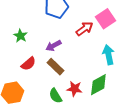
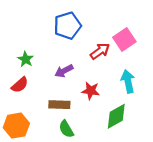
red semicircle: (28, 64) -> (20, 85), moved
brown rectangle: (55, 67) -> (59, 105), moved, turned -42
red star: (74, 89) -> (91, 91), moved

